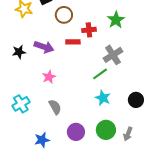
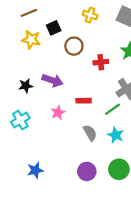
red rectangle: (73, 42) -> (84, 101), moved
cyan cross: (21, 104) -> (20, 120), moved
gray semicircle: (55, 107) -> (90, 133), moved
blue star: (42, 140) -> (35, 170), moved

